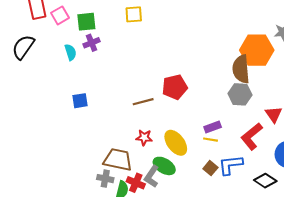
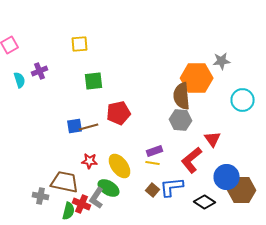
green square: (86, 22) -> (94, 81), moved
blue square: (80, 101) -> (74, 126), moved
gray cross: (105, 179) -> (40, 196), moved

